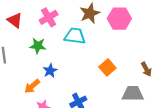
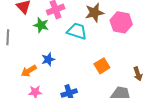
green star: (38, 46) -> (41, 25), moved

